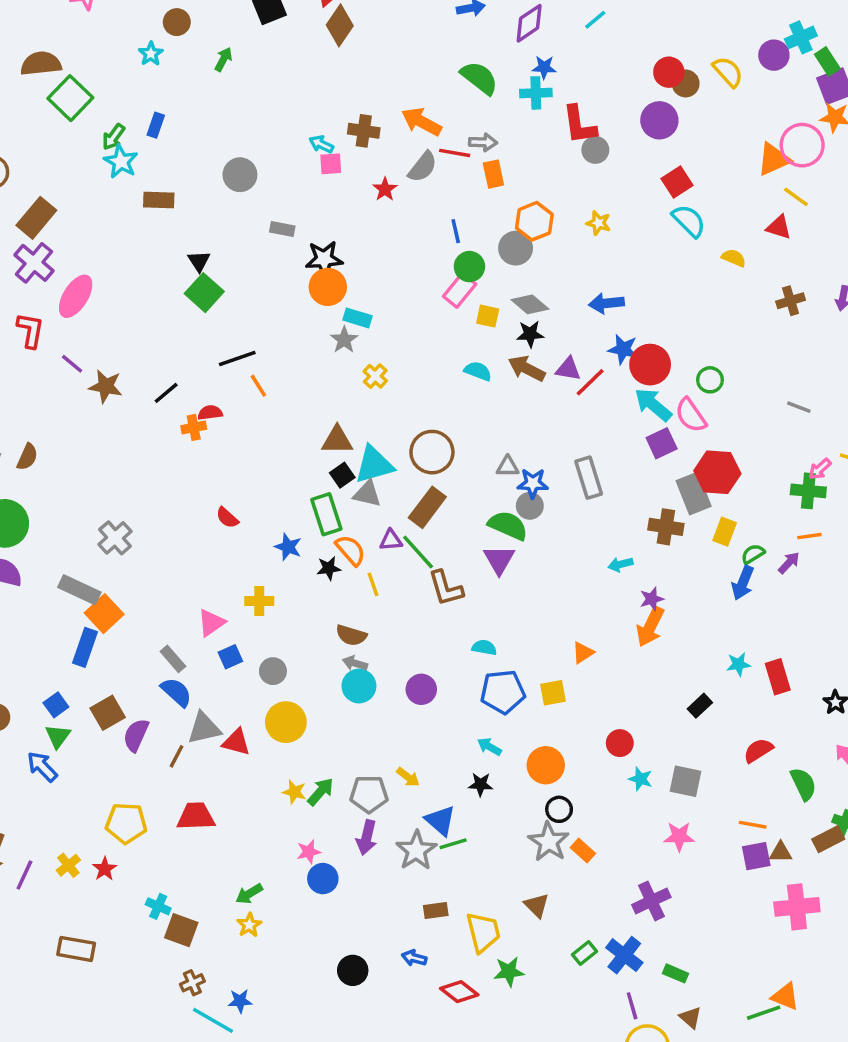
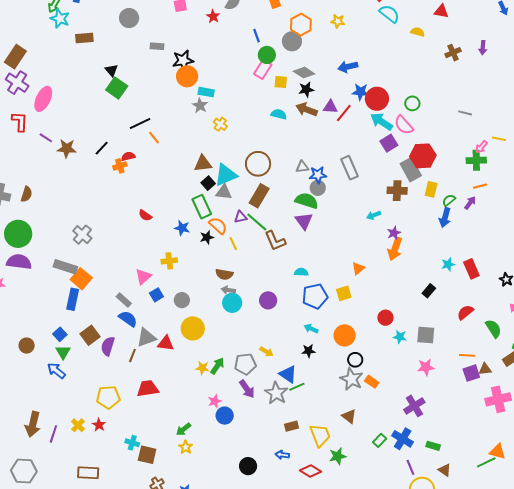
purple arrow: (367, 837) -> (247, 389), turned -42

